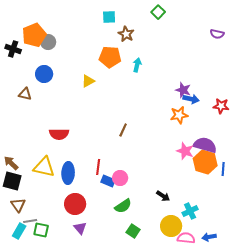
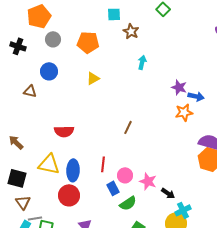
orange pentagon: (34, 35) -> (39, 16), moved
orange pentagon: (110, 57) -> (88, 42), moved
purple star: (183, 90) -> (179, 87), moved
pink star: (185, 151) -> (148, 181), moved
brown arrow: (11, 163) -> (16, 142), moved
blue rectangle: (108, 181) -> (113, 188), moved, turned 40
red circle: (75, 204) -> (69, 195), moved
cyan cross: (190, 211) -> (183, 210), moved

